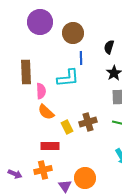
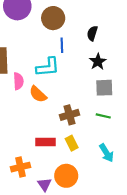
orange semicircle: (46, 112) -> (38, 94), moved
yellow rectangle: (67, 127) -> (72, 143), moved
red rectangle: (50, 146) -> (46, 142), moved

